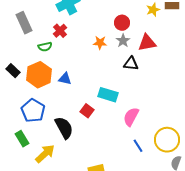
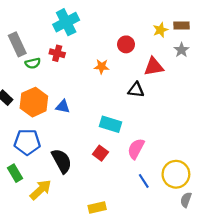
red cross: (60, 31) -> (57, 53), turned -32
gray star: (123, 41) -> (181, 50), moved
green semicircle: (45, 47) -> (33, 63), moved
blue pentagon: (33, 111) -> (27, 142), turned -30
red square: (87, 111) -> (100, 153), moved

